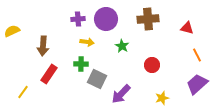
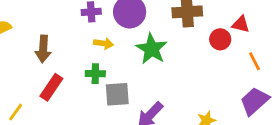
green star: (122, 46) -> (152, 49), size x1.6
red circle: (152, 65) -> (220, 39), moved
gray square: (97, 79) -> (117, 94), turned -30

